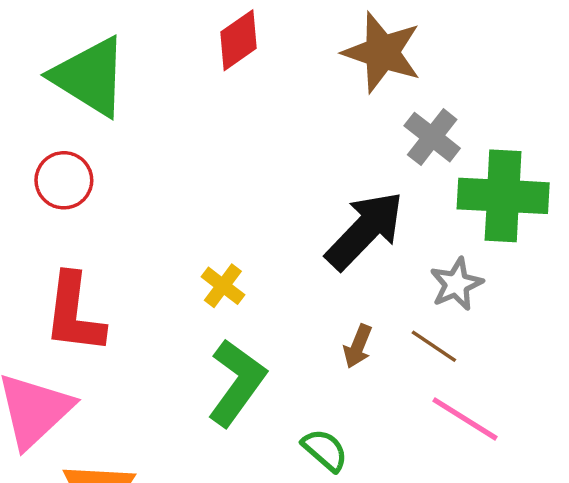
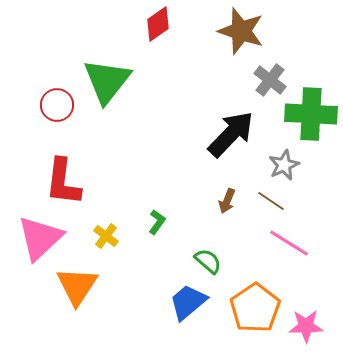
green triangle: (90, 77) -> (107, 81), moved, turned 36
yellow cross: (223, 286) -> (106, 236), moved
green L-shape: (237, 383) -> (157, 222), size x0.5

